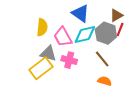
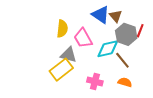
brown triangle: (116, 15) -> (116, 16), moved, turned -40
cyan diamond: (85, 35) -> (108, 49), moved
pink cross: (69, 60) -> (95, 82), moved

